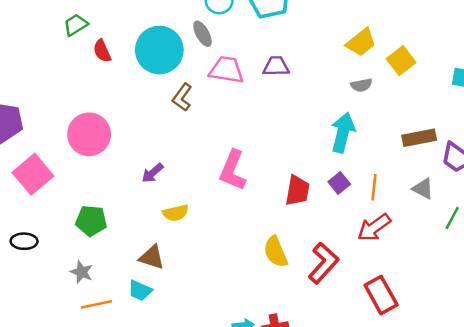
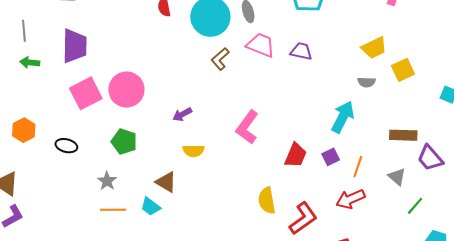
pink circle: (89, 134) -> (126, 90), moved

